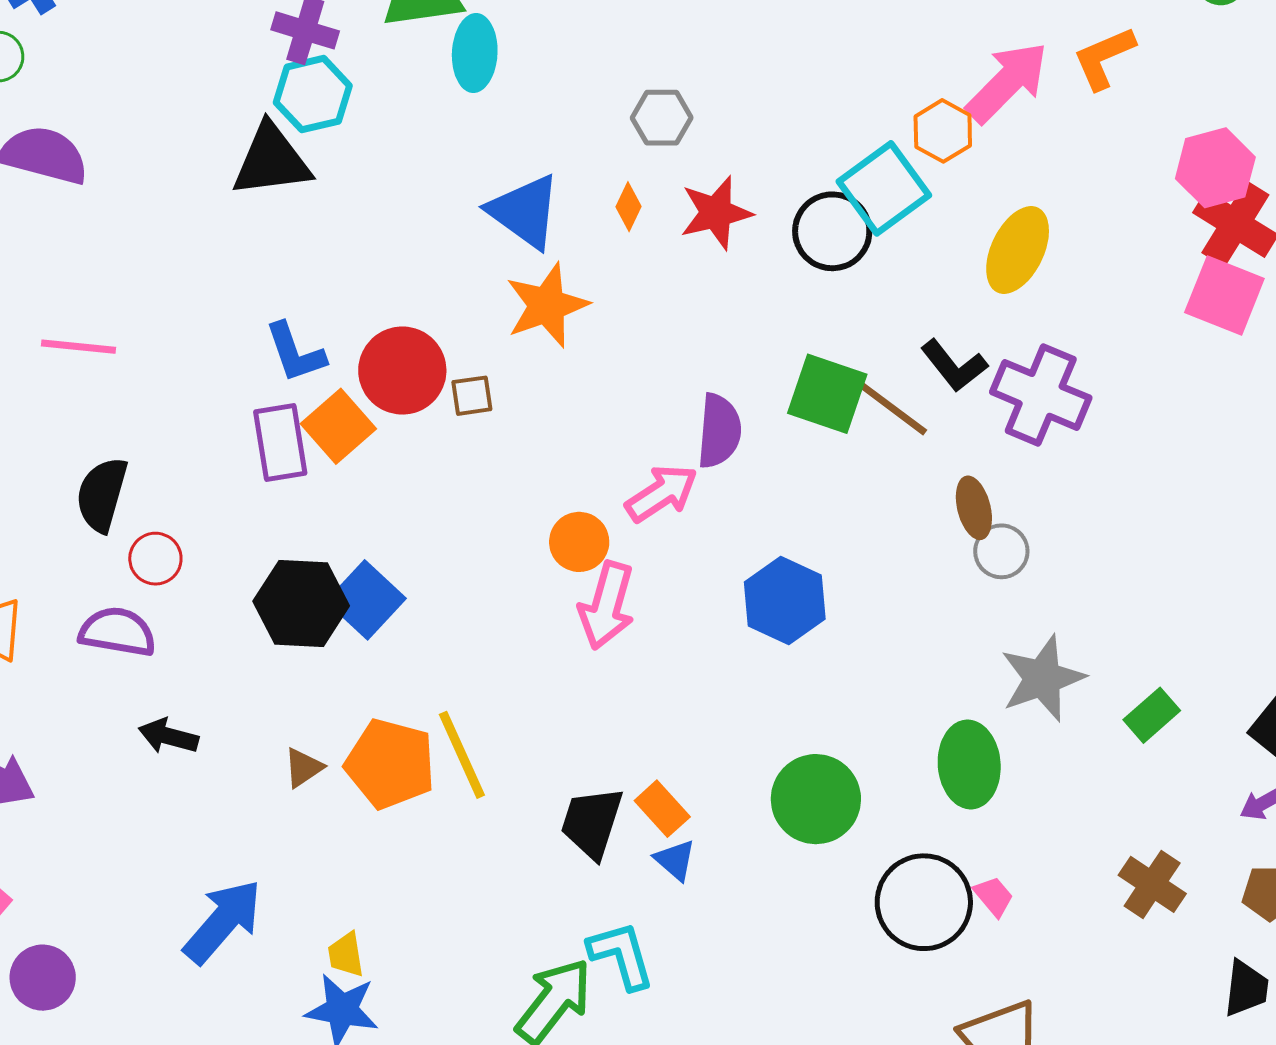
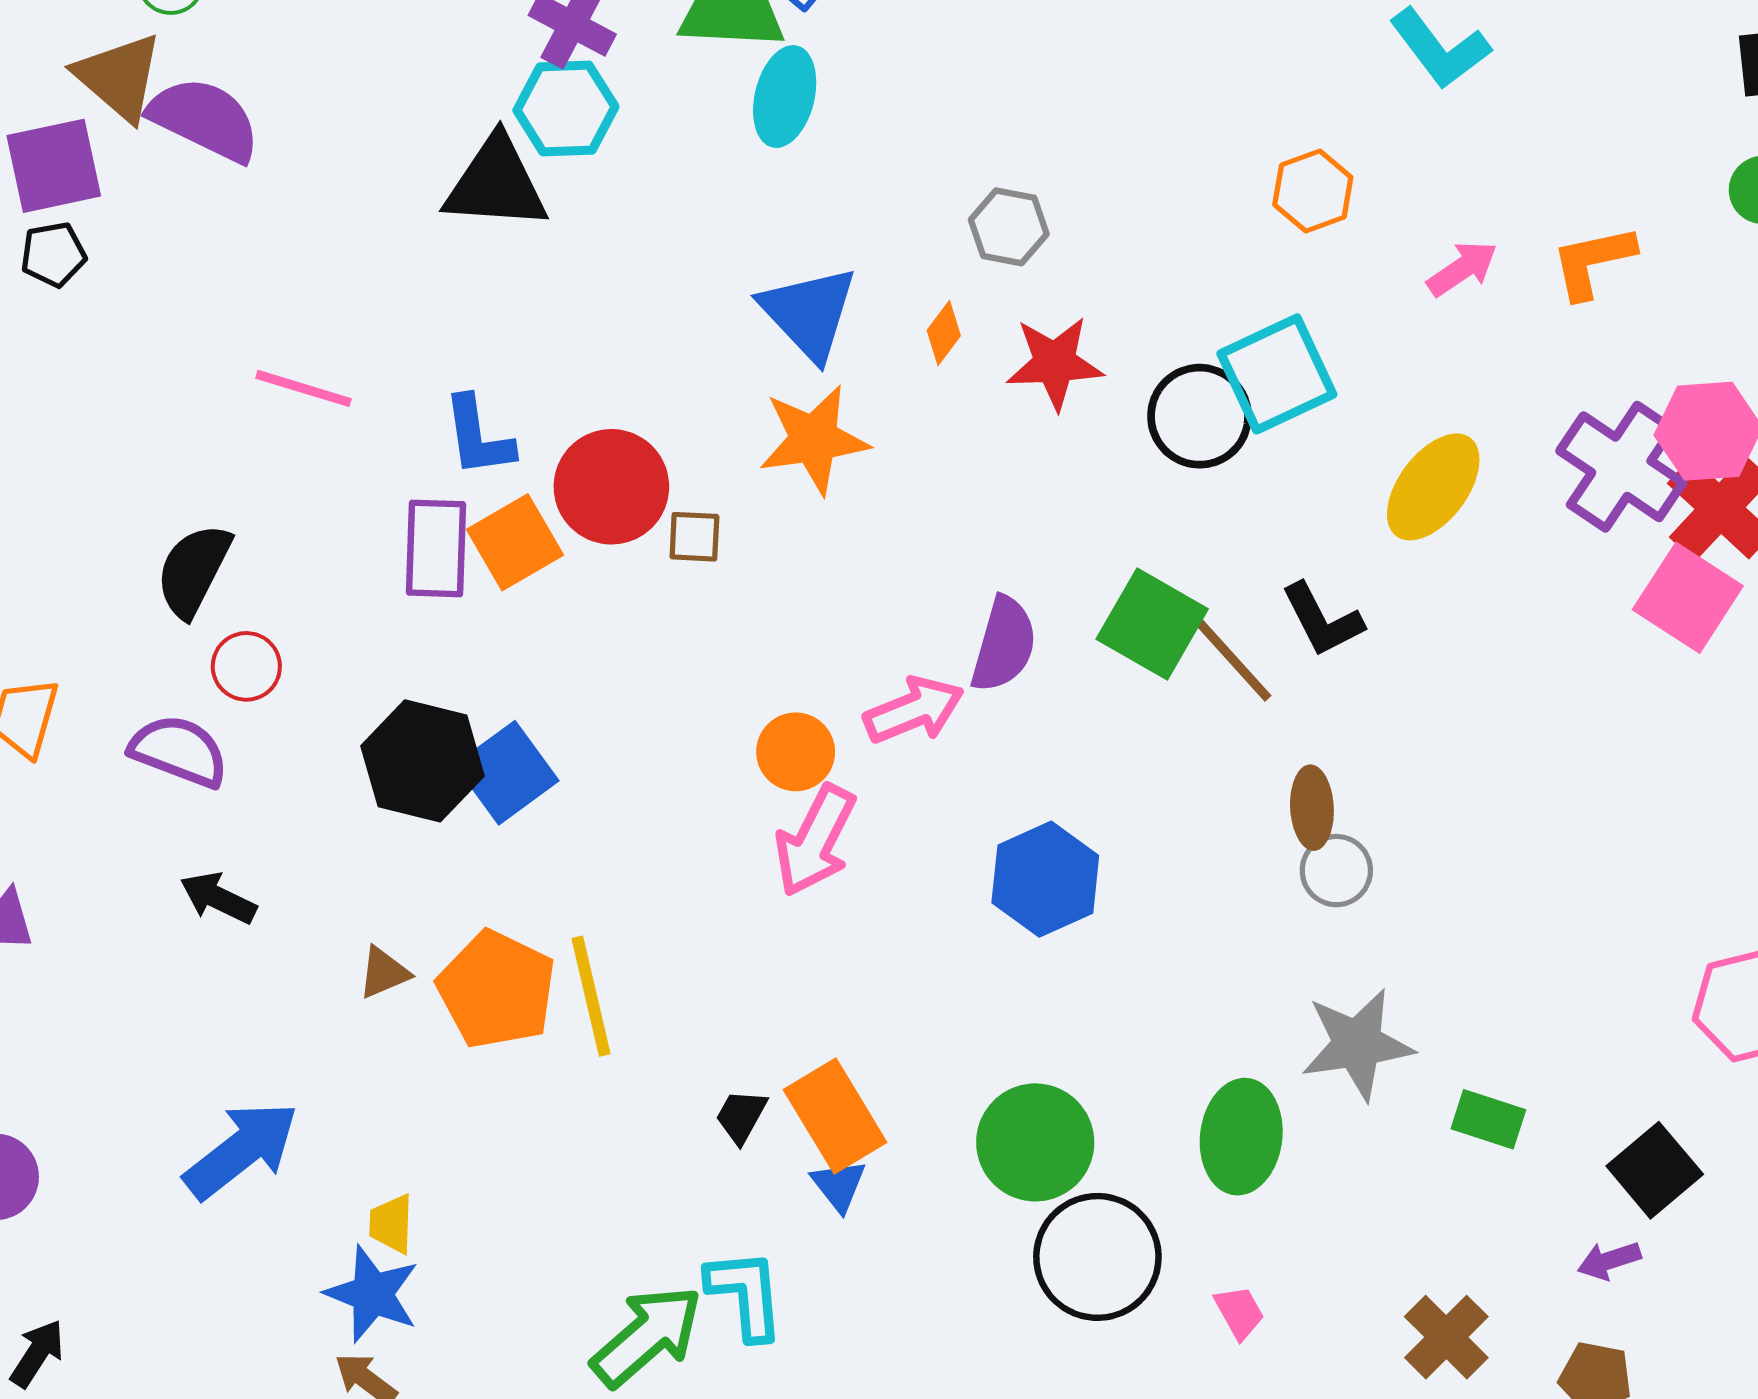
pink arrow: (1007, 82) -> (1462, 269), size x0.6
orange hexagon: (943, 131) -> (1313, 191), moved
pink line: (78, 347) -> (303, 388), moved
purple cross: (1041, 395) -> (1621, 467), moved
green rectangle: (1152, 715) -> (1488, 1119), turned 48
orange rectangle: (662, 809) -> (835, 1116), size x1.5
black trapezoid: (592, 823) -> (741, 1116), size x0.6
black circle: (924, 902) -> (1097, 1257), moved

